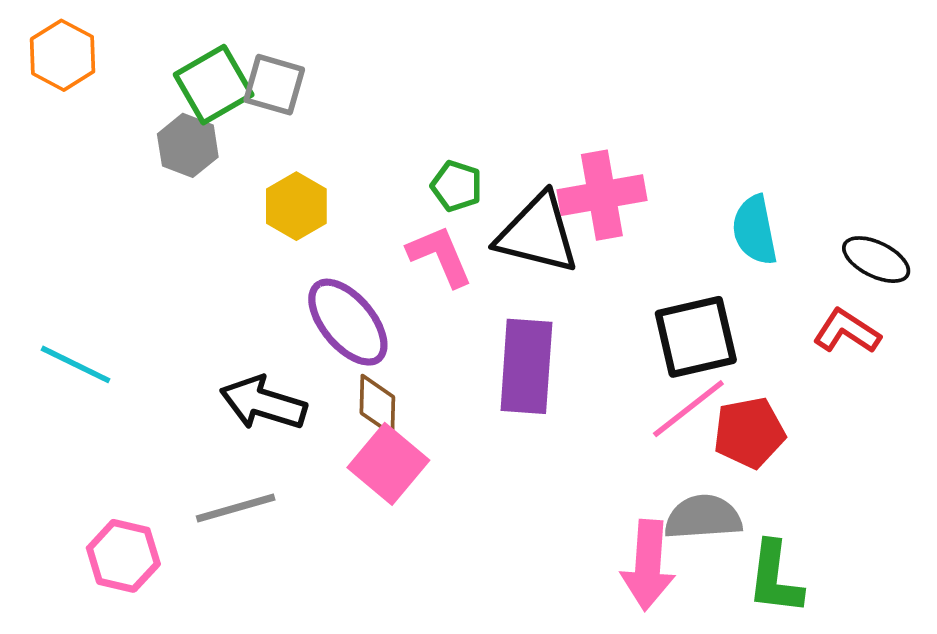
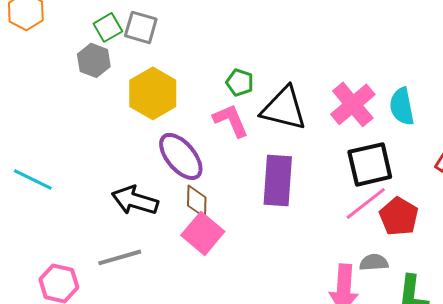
green square: (214, 85) -> (108, 27), size x0.7
pink cross: (602, 195) -> (353, 104), moved, turned -30
yellow hexagon: (296, 206) -> (153, 93), size x1.4
red pentagon: (749, 433) -> (399, 216), turned -30
gray semicircle: (703, 517) -> (374, 262), size x0.7

